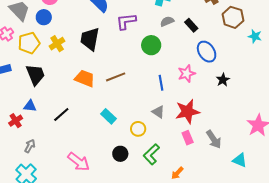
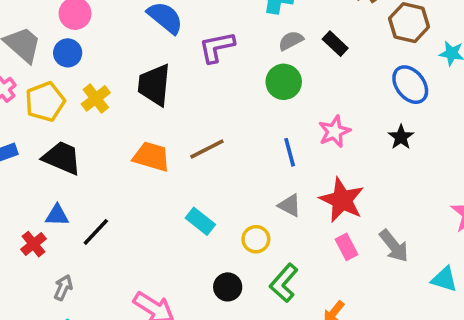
green circle: (151, 45) -> (284, 82), moved
blue ellipse: (207, 52) -> (410, 85), moved
black trapezoid: (35, 75) -> (62, 158), turned -40
red star: (187, 112) -> (342, 200), turned -30
black line: (61, 114) -> (96, 232), moved

